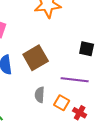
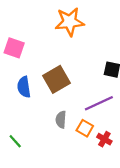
purple line: (75, 80) -> (99, 103), turned -32

